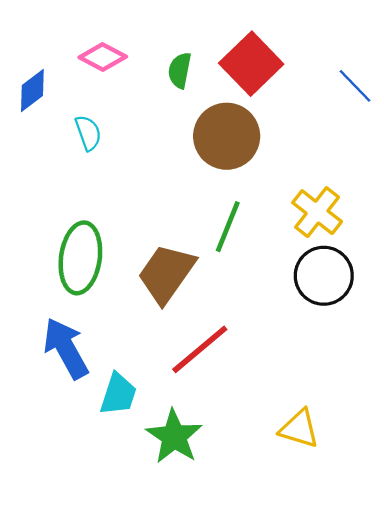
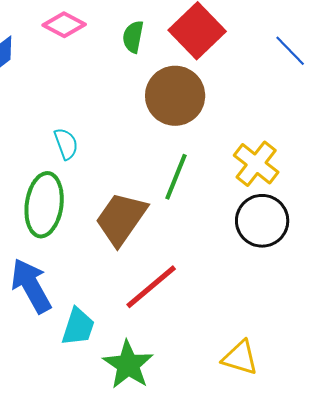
cyan semicircle: (88, 133) -> (66, 144), moved

